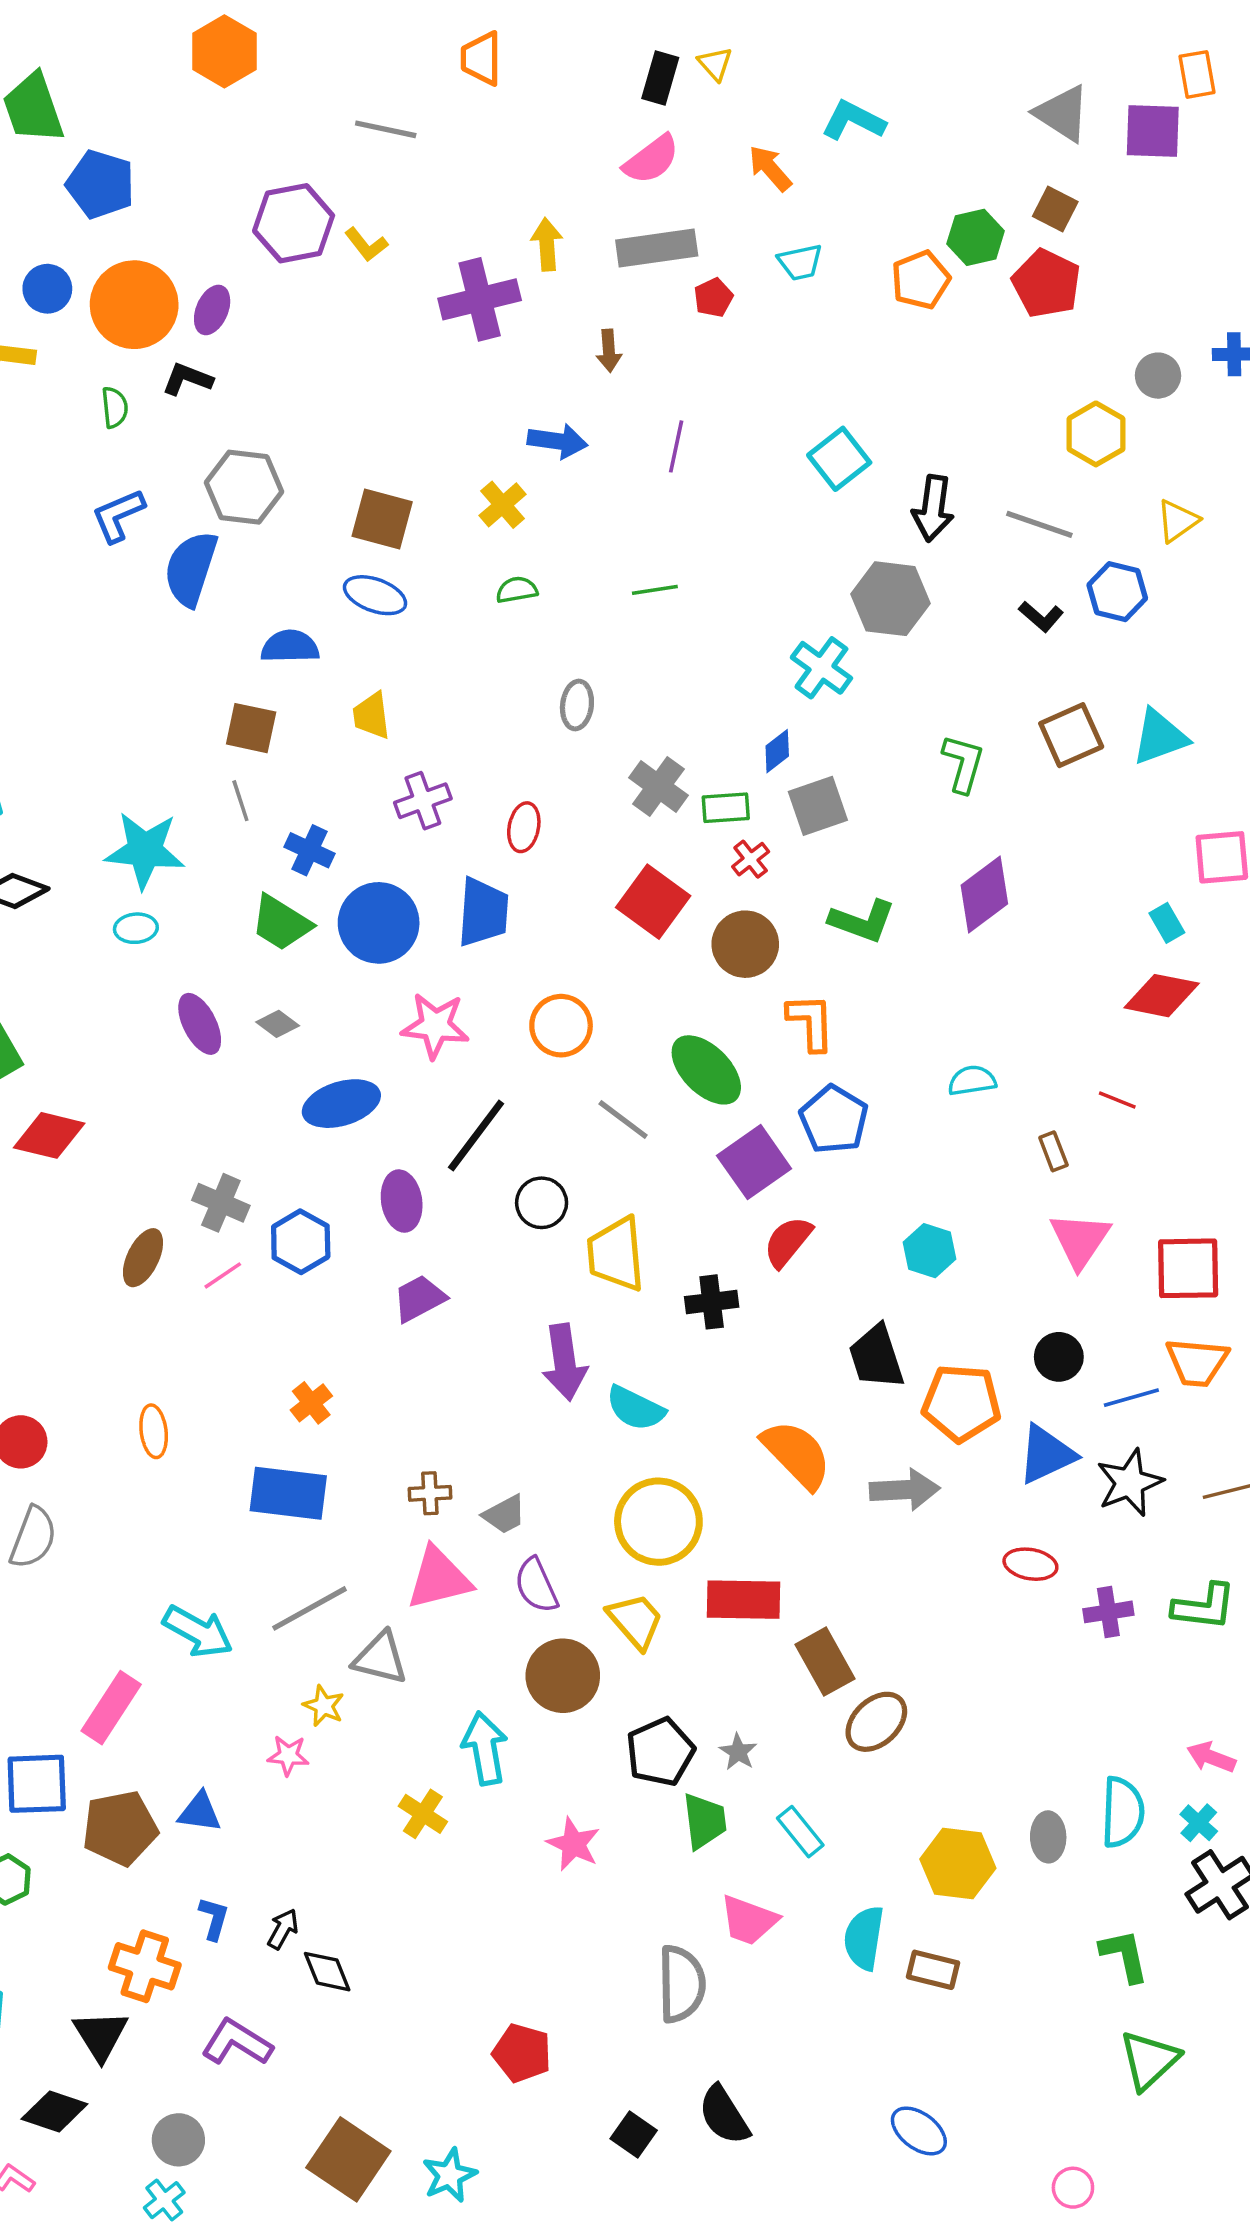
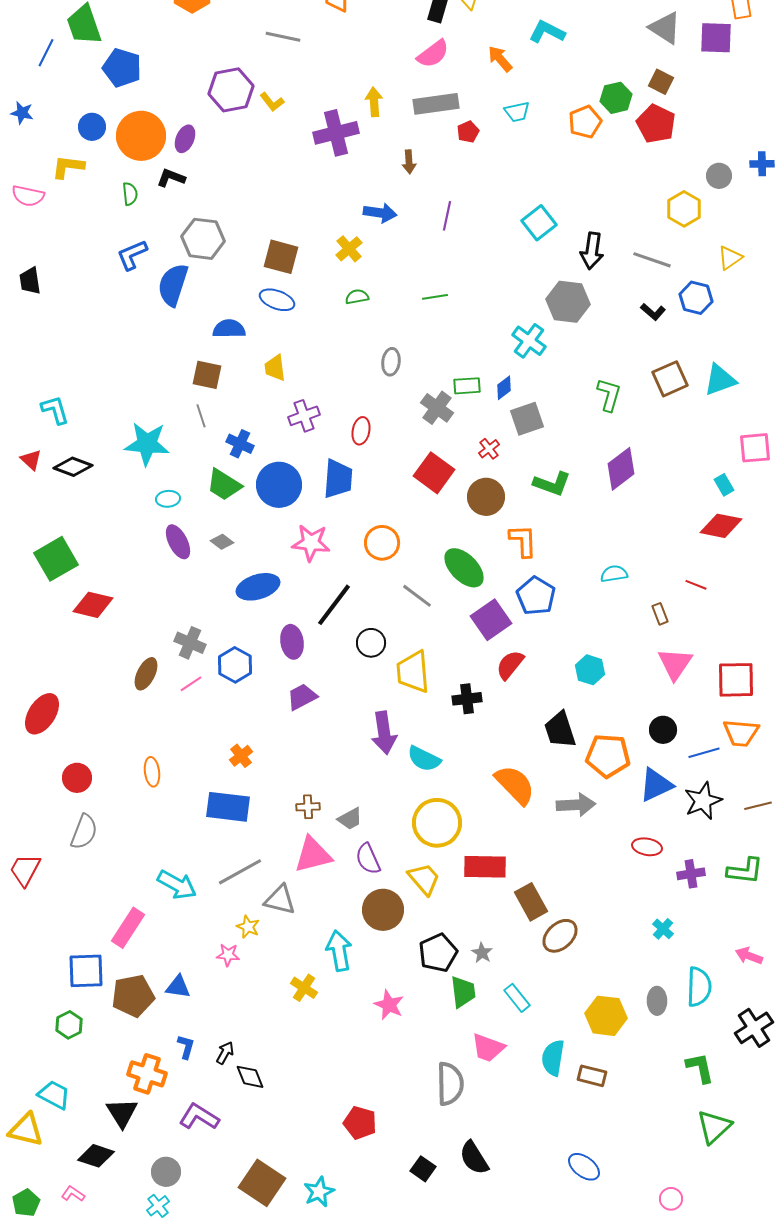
green rectangle: (726, 808) -> (467, 386), moved
cyan ellipse: (136, 928) -> (168, 499), moved
cyan cross: (1199, 1823) -> (663, 929), moved

